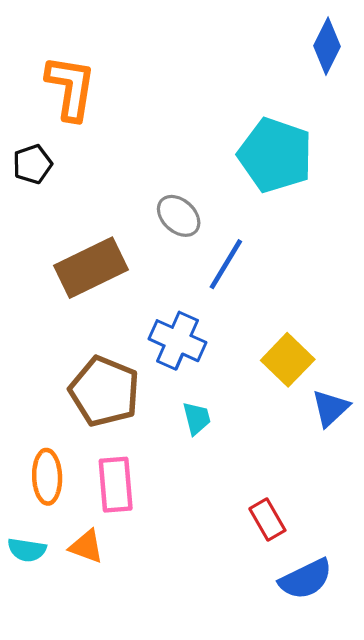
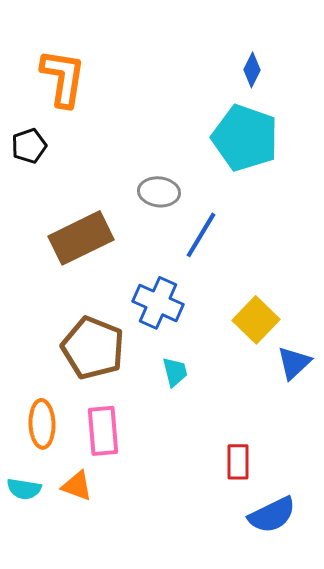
blue diamond: (327, 46) -> (252, 70), moved, size x0.7
gray ellipse: (179, 216) -> (159, 192), turned -36
red rectangle: (267, 519) -> (238, 462), turned 30

